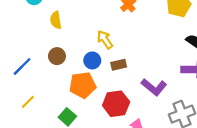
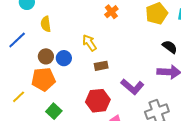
blue circle: (92, 60) -> (64, 58), moved
blue line: (22, 66) -> (17, 40), moved
orange pentagon: (83, 85) -> (43, 79), moved

